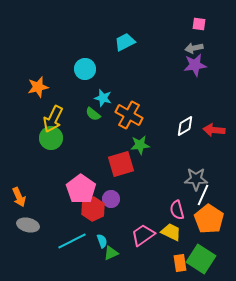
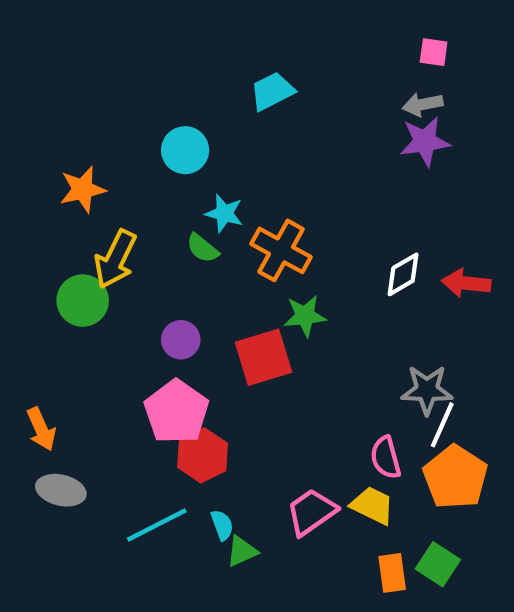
green circle: (51, 138) -> (83, 301), moved
purple circle: (111, 199) -> (181, 340), moved
green square: (201, 259) -> (438, 564), size x0.7

